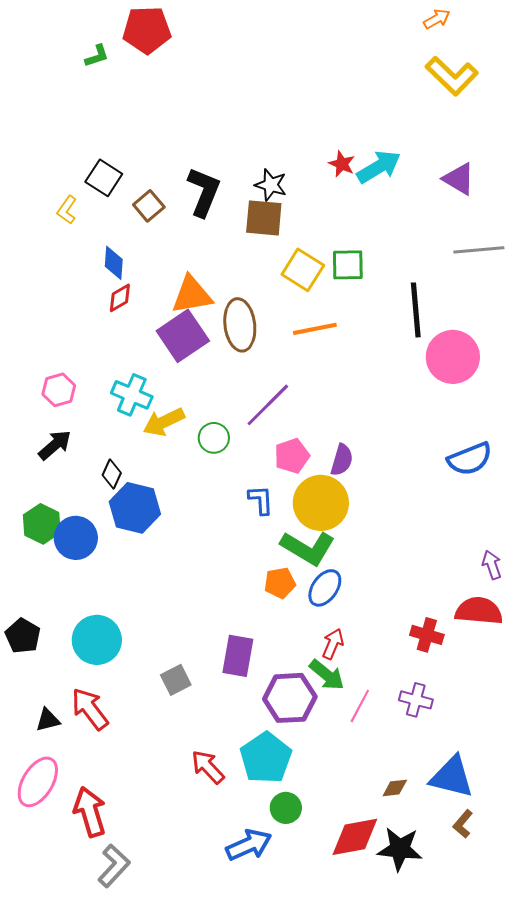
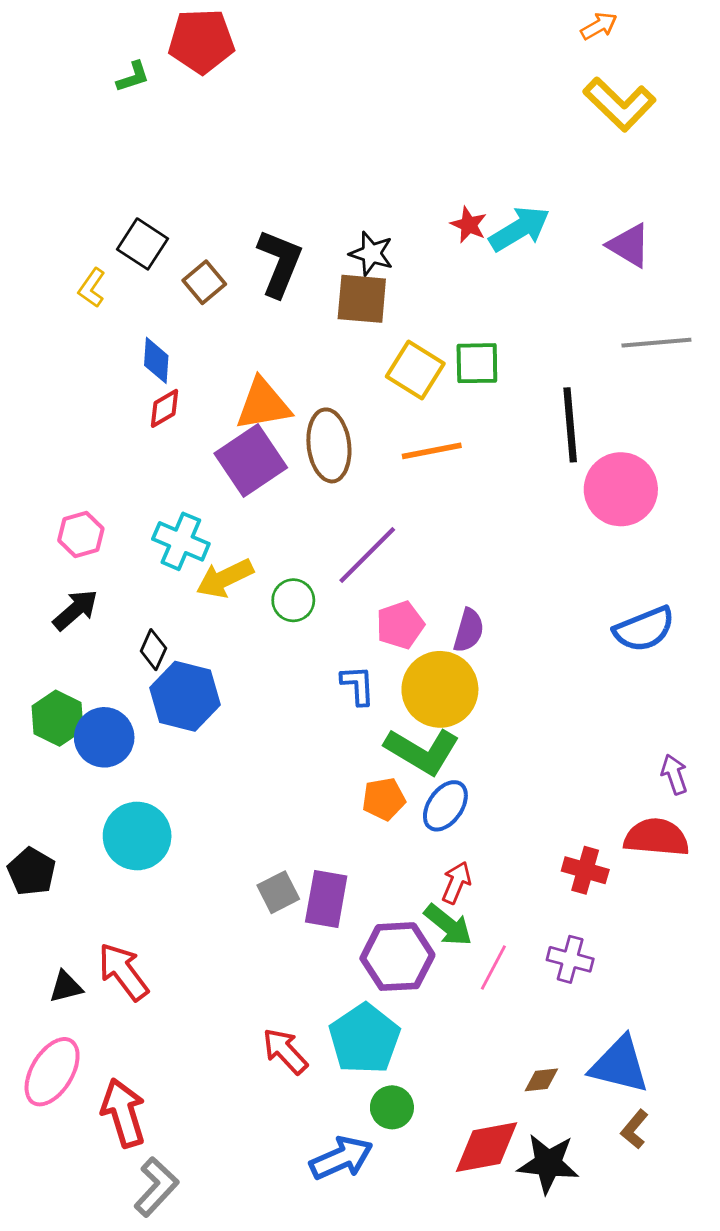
cyan circle: (97, 640) -> (137, 836), moved
gray square: (176, 680) -> (278, 892), moved

